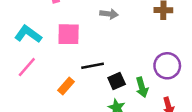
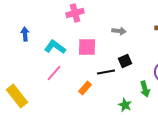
black square: (117, 81) -> (125, 61), moved

